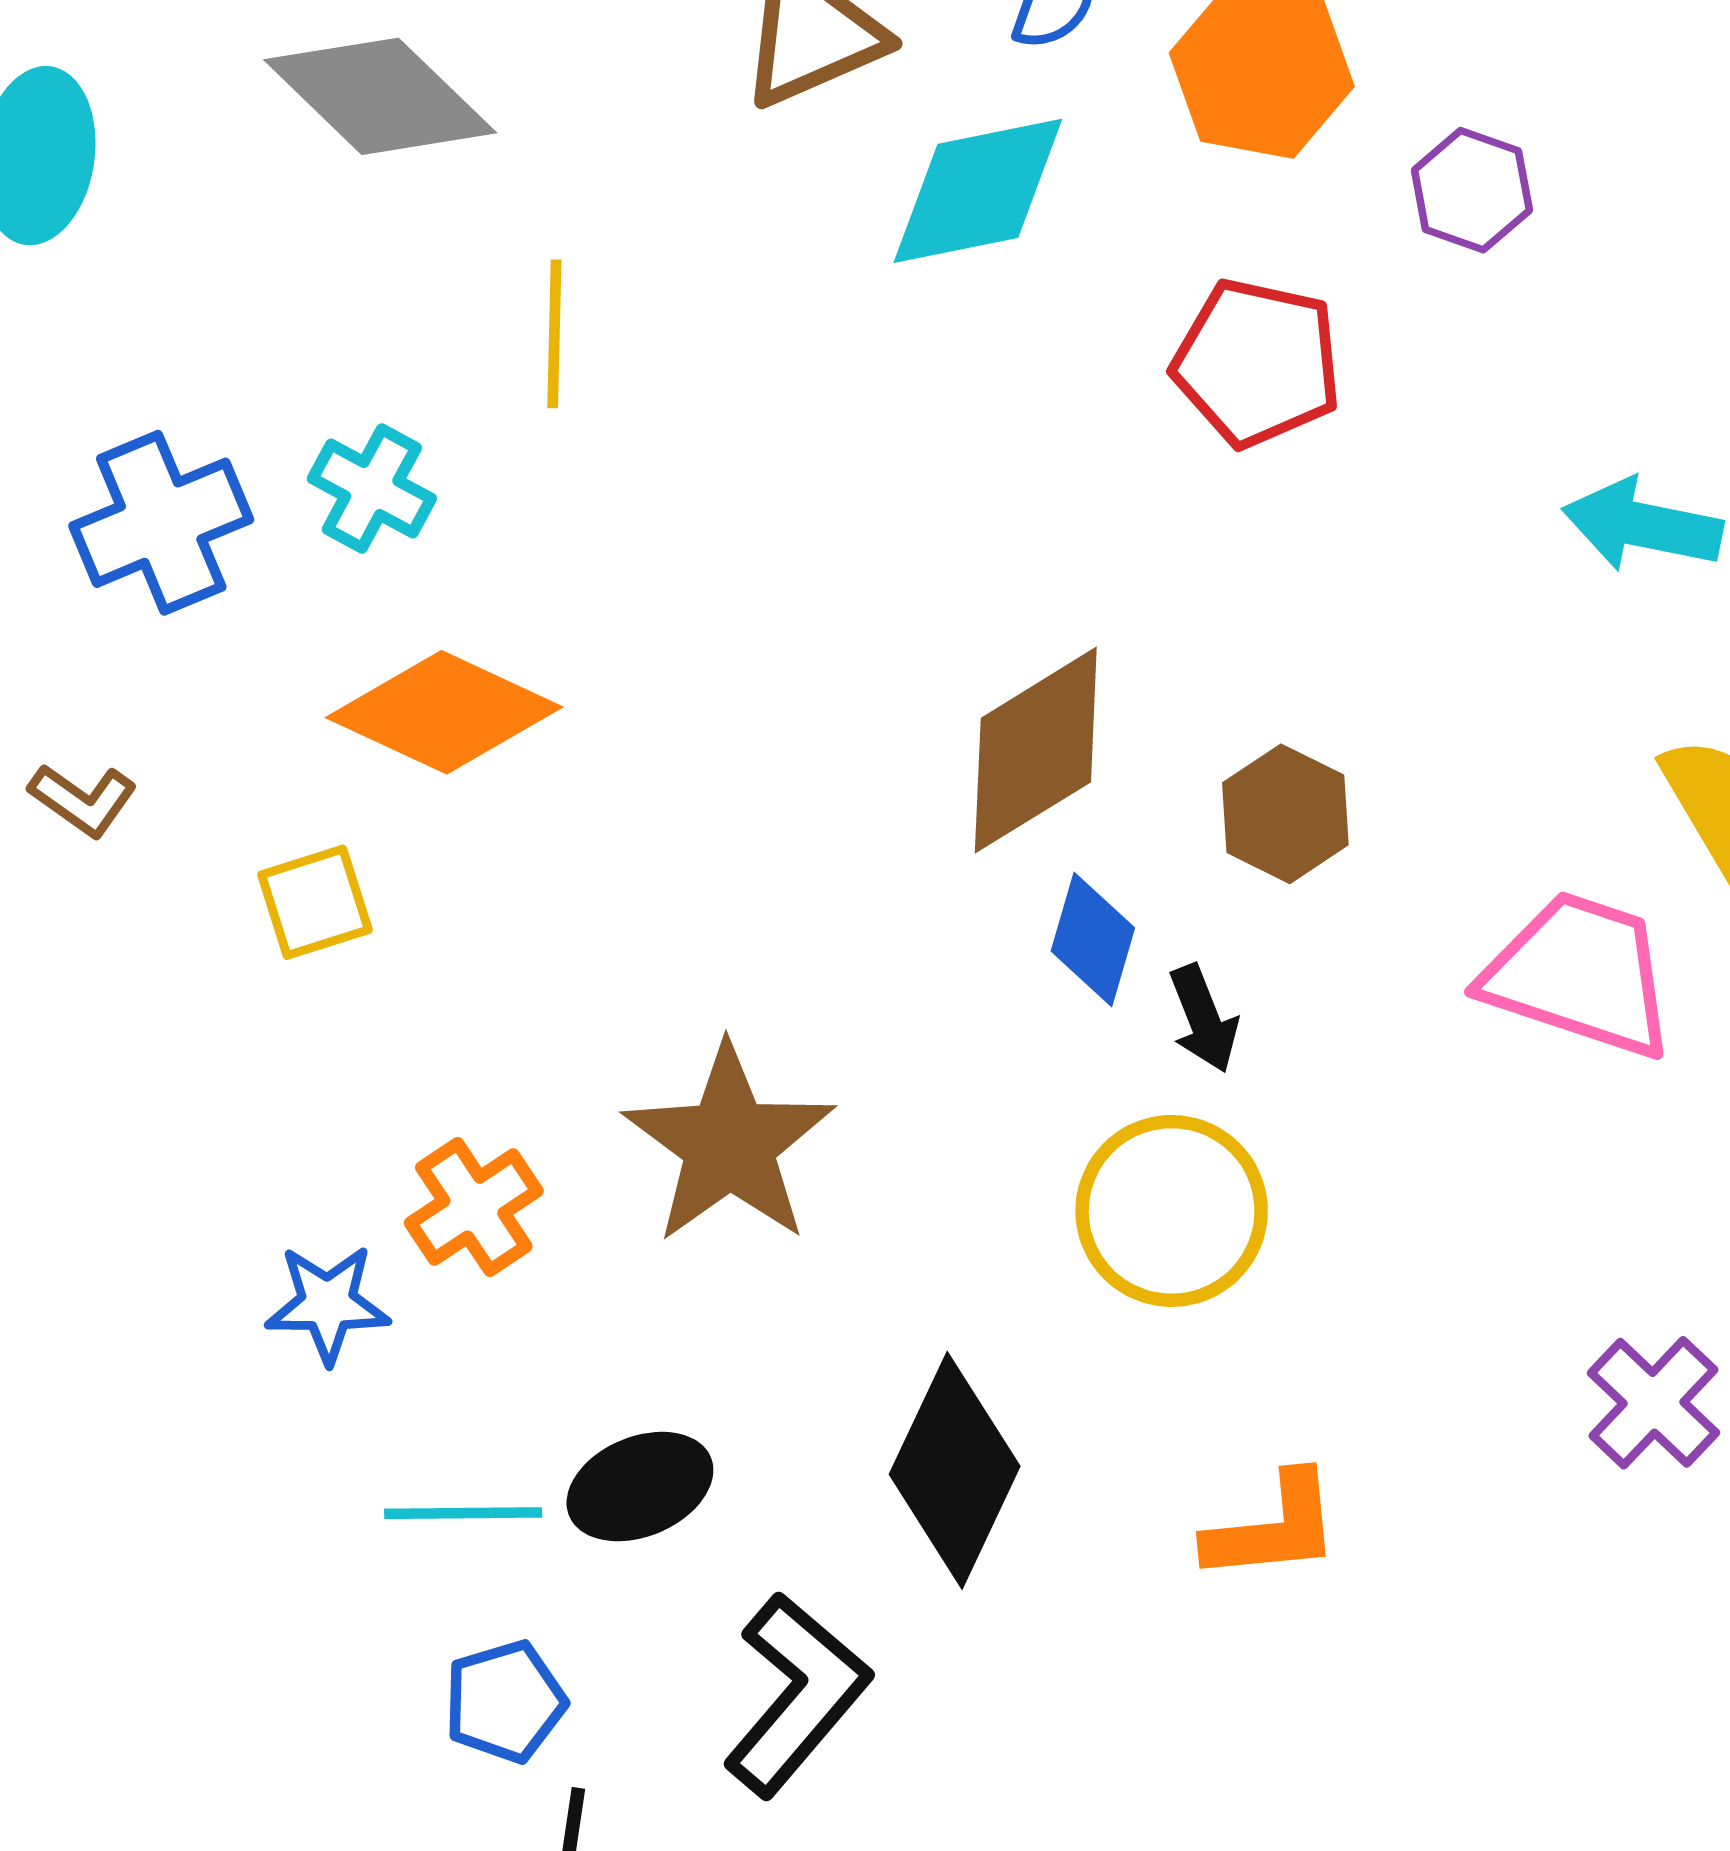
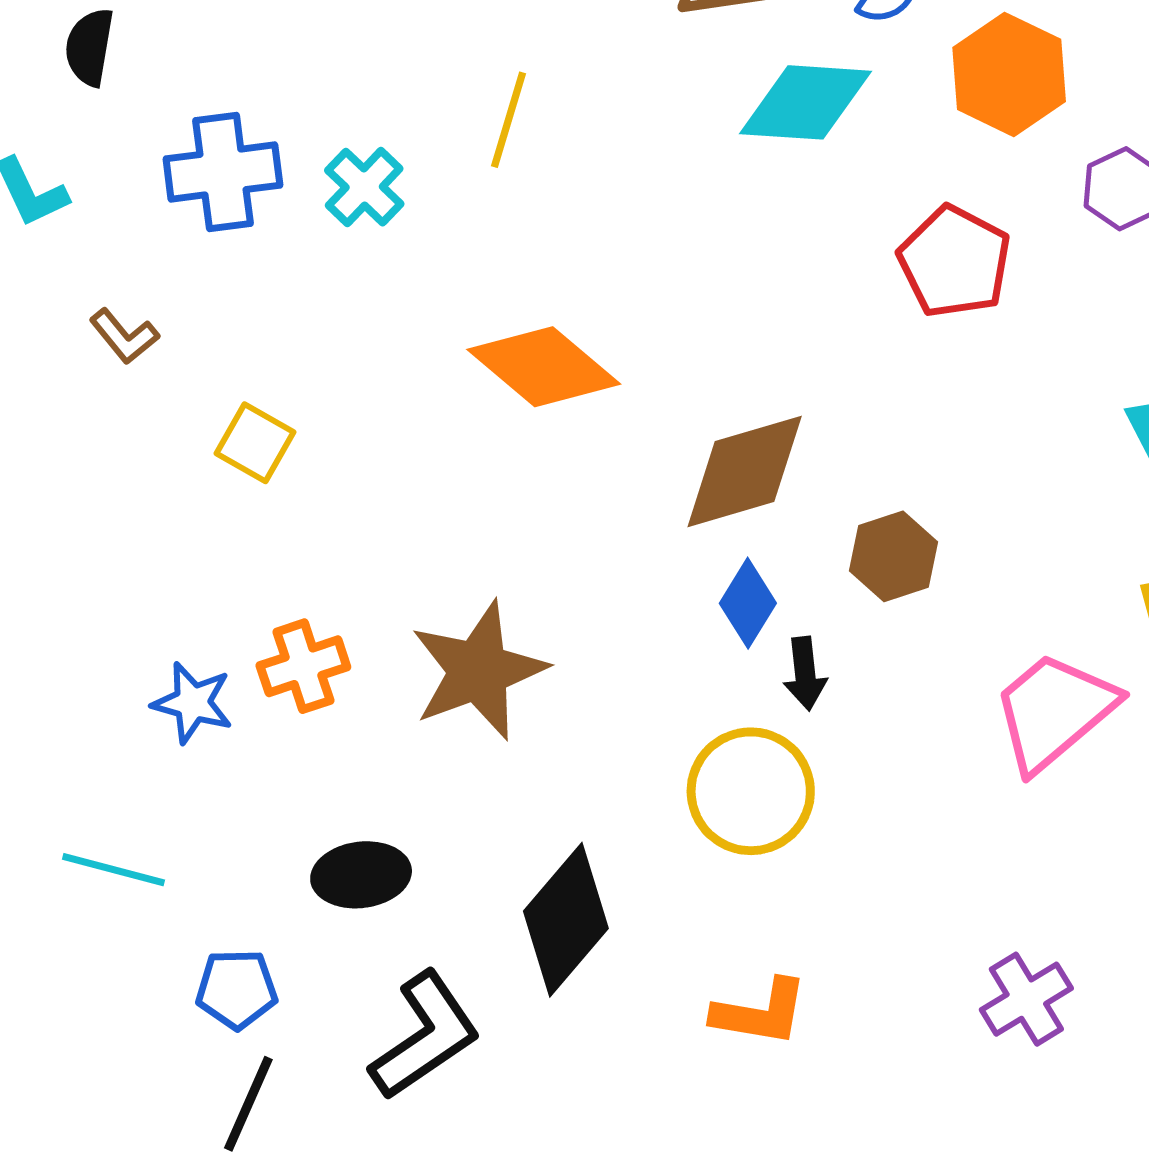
orange diamond: (444, 712) -> (544, 367), moved
yellow square: (315, 902) -> (255, 443), turned 32
pink trapezoid: (1580, 975) -> (1054, 711), turned -74
cyan line: (463, 1513) -> (114, 870), moved

